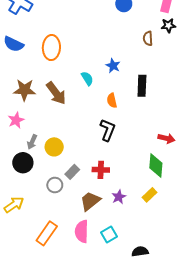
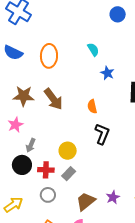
cyan semicircle: (87, 78) -> (93, 50), moved
orange semicircle: (112, 100) -> (92, 107), moved
yellow circle: (54, 147) -> (68, 151), moved
red cross: (101, 170) -> (46, 170), moved
gray circle: (55, 185) -> (48, 195), moved

